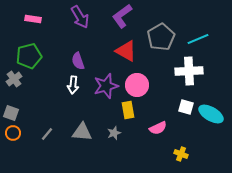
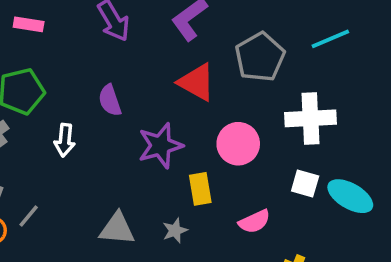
cyan line: (198, 39) -> (330, 39), moved
white arrow: (73, 85) -> (65, 140), moved
pink circle: (137, 85) -> (238, 144), moved
gray line: (47, 134) -> (29, 216), moved

